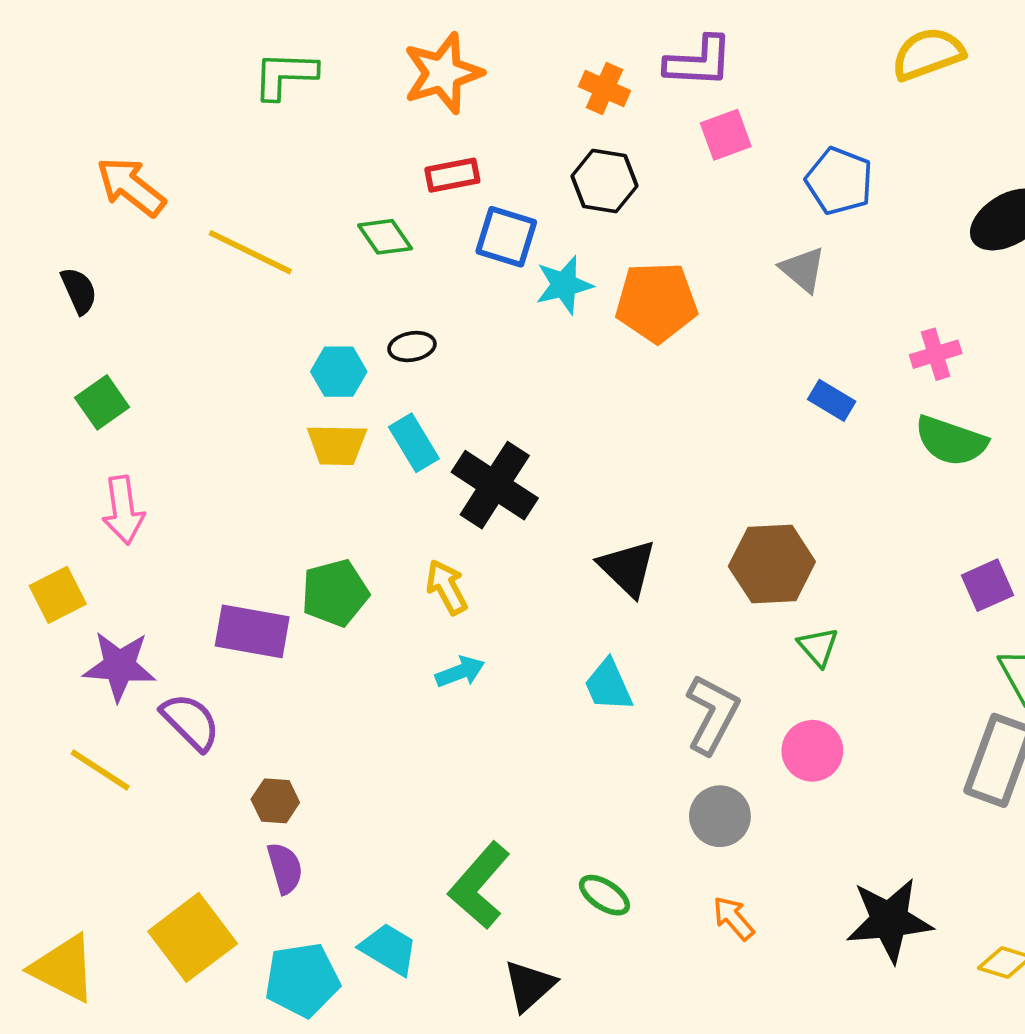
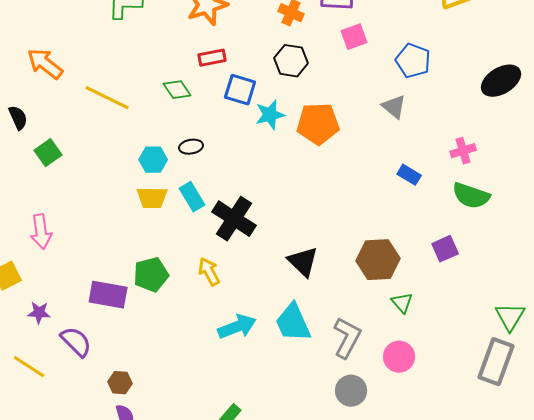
green square: (102, 402) -> (48, 153), moved
purple square: (988, 585) -> (445, 249), moved
purple star: (119, 666) -> (39, 313), size x0.6
cyan arrow: (460, 672) -> (237, 327), moved, size x1.5
cyan trapezoid: (608, 685) -> (293, 323), size x1.4

